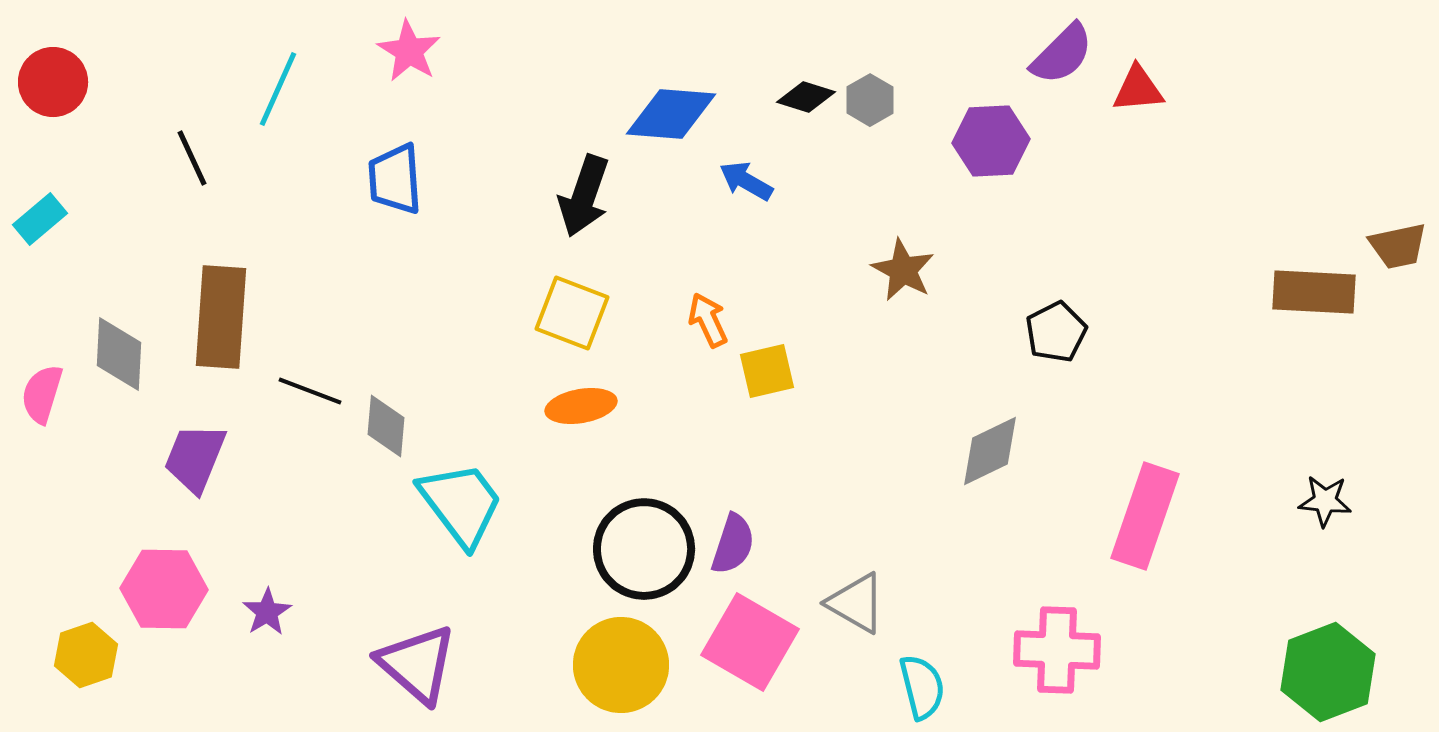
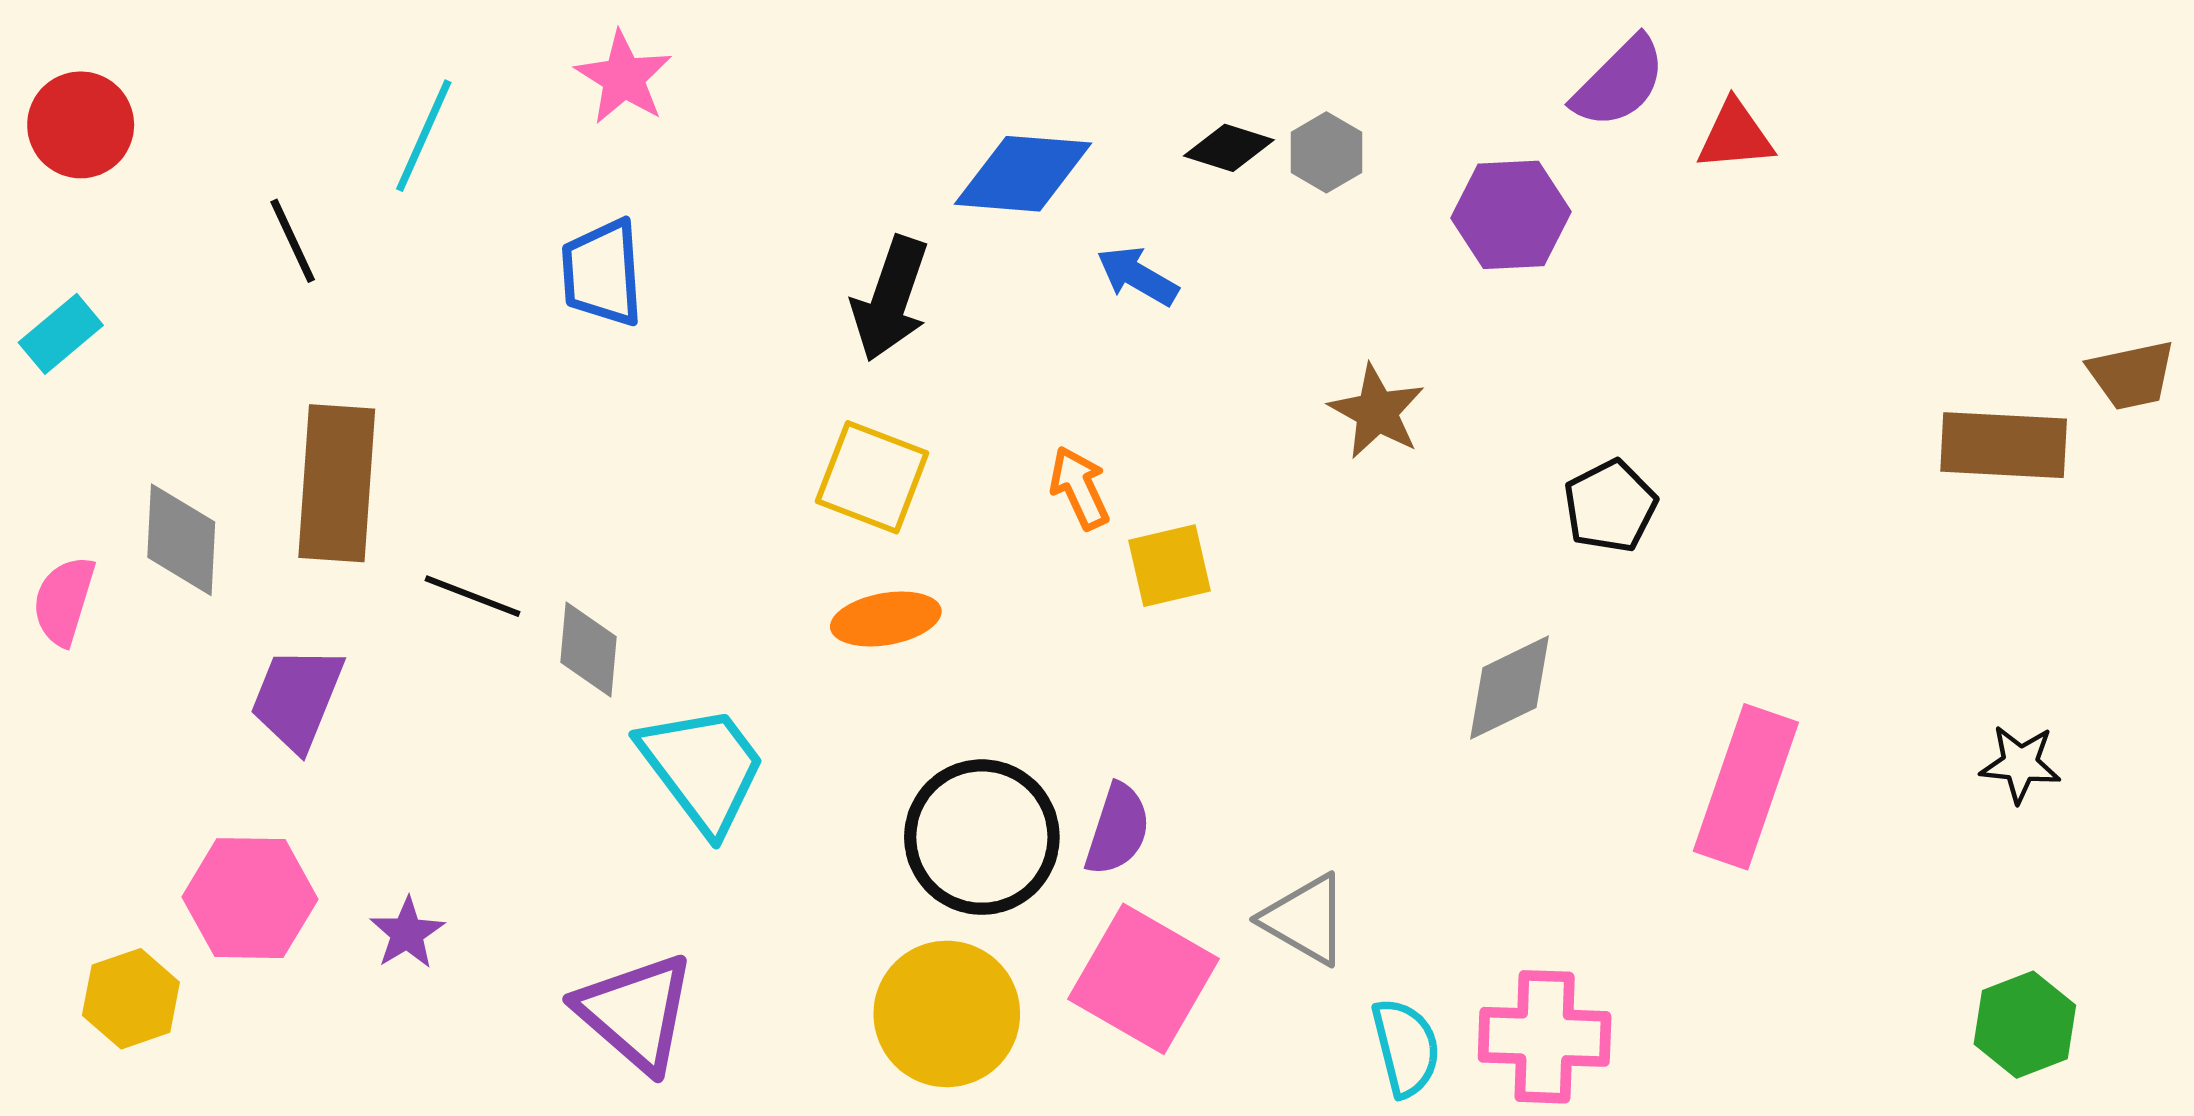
pink cross: (1057, 650) -> (1545, 1037), moved
green hexagon: (1328, 672) -> (2025, 1025), size x0.7

